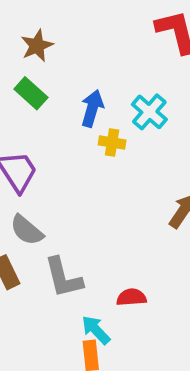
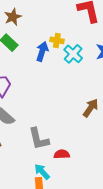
yellow cross: (112, 142) -> (57, 40), moved
gray L-shape: (63, 278) -> (39, 139), moved

